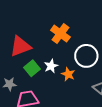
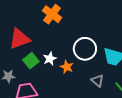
orange cross: (60, 34) -> (52, 14), moved

